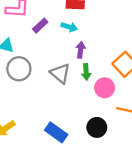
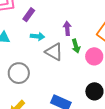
cyan arrow: (69, 27) -> (37, 36), moved
gray circle: (19, 69) -> (19, 73), moved

